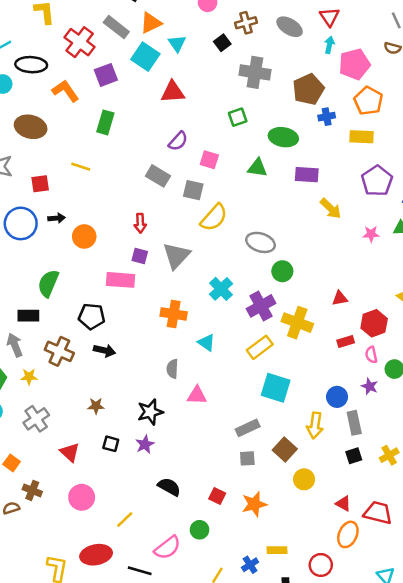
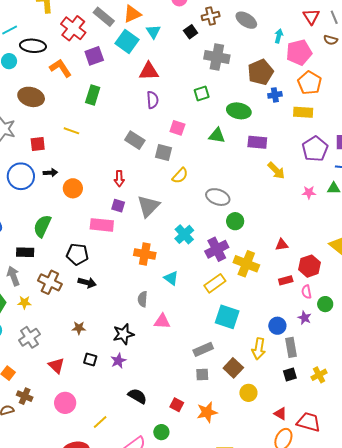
red triangle: (329, 17) -> (311, 17), moved
purple semicircle: (178, 141) -> (153, 100), moved, turned -48
yellow semicircle: (214, 218) -> (180, 176), size x0.7

